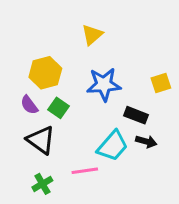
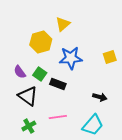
yellow hexagon: (45, 73) -> (41, 42), moved
black rectangle: (136, 115) -> (58, 84), moved
cyan trapezoid: (113, 146) -> (93, 125), moved

